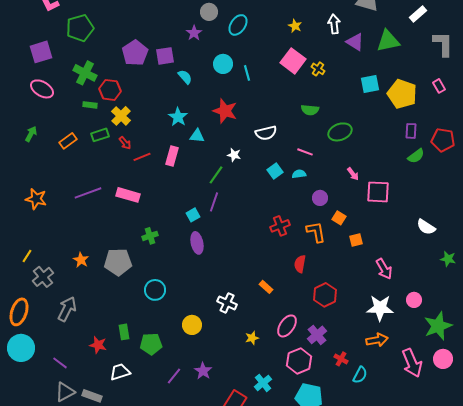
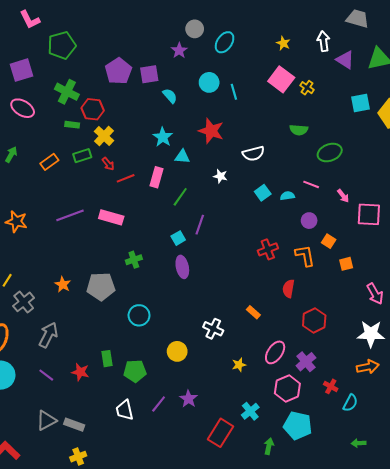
pink line: (305, 152) -> (311, 184), moved
green line: (216, 175) -> (180, 197), moved
purple line: (60, 363) -> (46, 375), moved
white trapezoid: (120, 372) -> (125, 410), moved, turned -85

